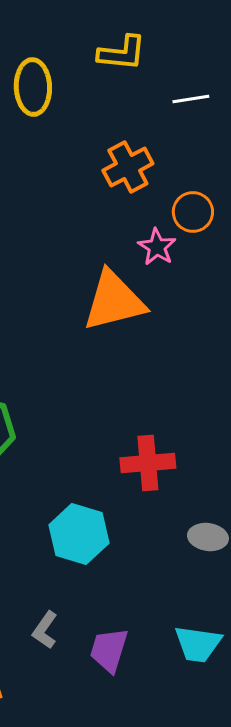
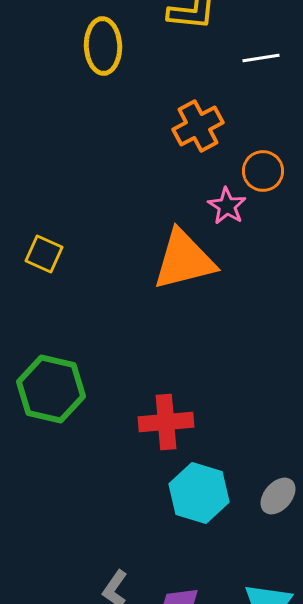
red cross: (148, 463) -> (166, 422), moved
cyan hexagon: (79, 534) -> (199, 493), moved
gray ellipse: (208, 537) -> (278, 496), turned -57

